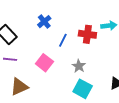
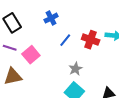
pink square: (44, 63) -> (31, 55), moved

